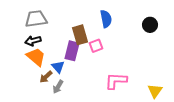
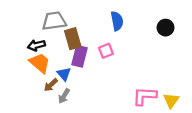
gray trapezoid: (36, 19) -> (54, 21), moved
brown rectangle: (80, 35) -> (73, 39), moved
pink L-shape: (116, 81) -> (145, 96), moved

